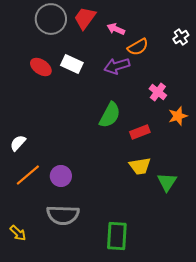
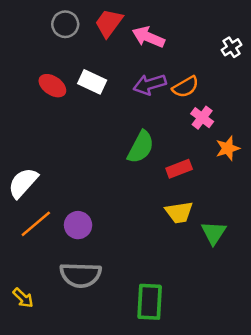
gray circle: (51, 19) -> (65, 24), size x0.7
pink arrow: (116, 29) -> (148, 37), size x1.4
orange semicircle: (138, 47) -> (185, 87), moved
white semicircle: (18, 143) -> (23, 183), size x1.5

